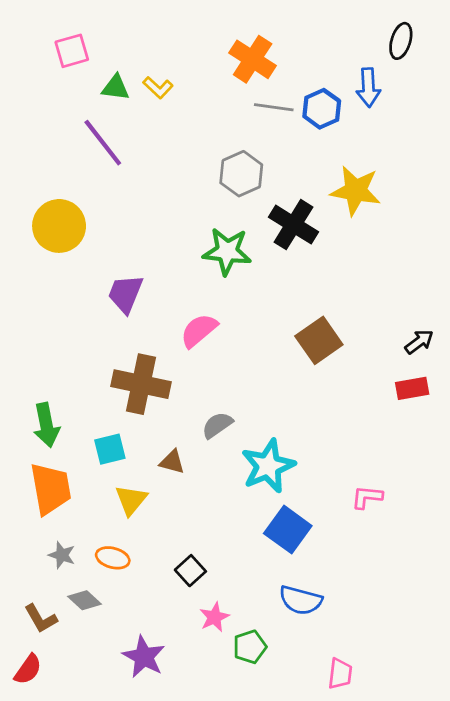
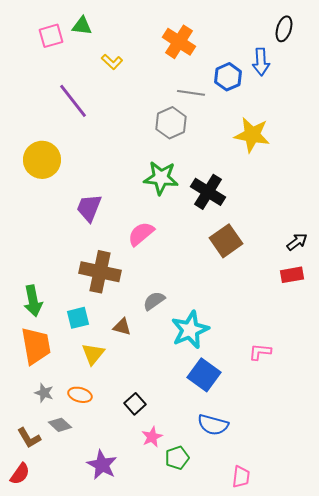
green triangle: (116, 88) -> (82, 26), moved
gray line: (274, 107) -> (191, 93), moved
black cross: (293, 225) -> (208, 192), moved

